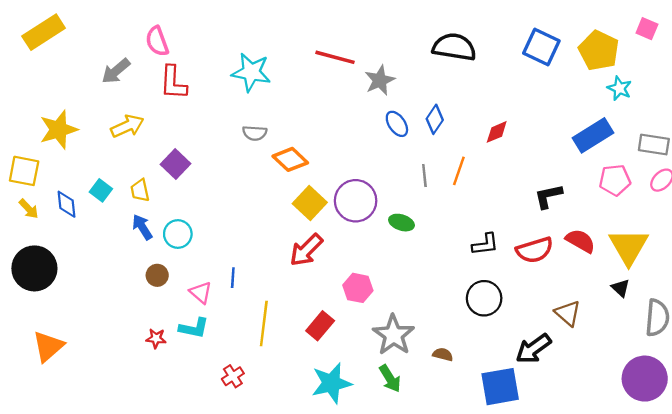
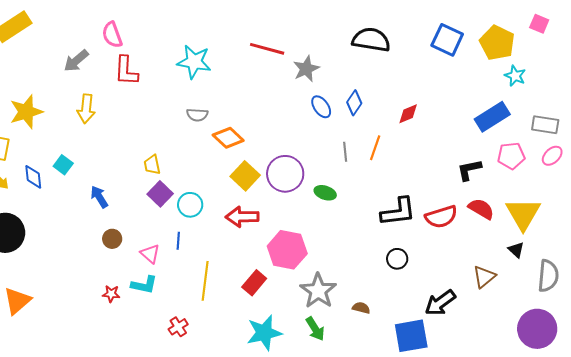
yellow arrow: (127, 126) -> (86, 109), turned 120
purple square: (176, 164) -> (160, 194), moved
yellow trapezoid: (140, 190) -> (152, 165), moved
black L-shape: (548, 196) -> (469, 170), moved
cyan circle: (178, 234) -> (190, 205), moved
black L-shape: (485, 244) -> (398, 212), size x1.5
red arrow: (306, 250) -> (242, 217), turned 44
pink hexagon: (358, 288) -> (287, 250), size x1.5
black circle: (484, 298) -> (397, 259), size x0.7
brown triangle: (568, 313) -> (484, 277), moved, turned 40

